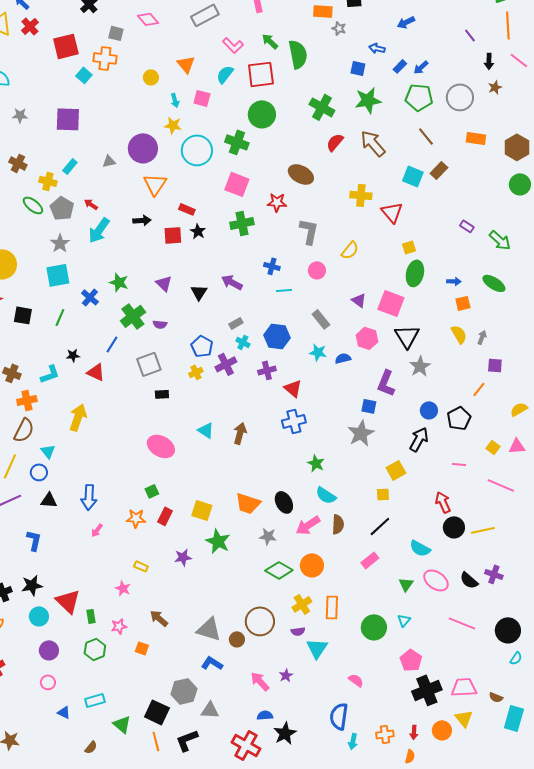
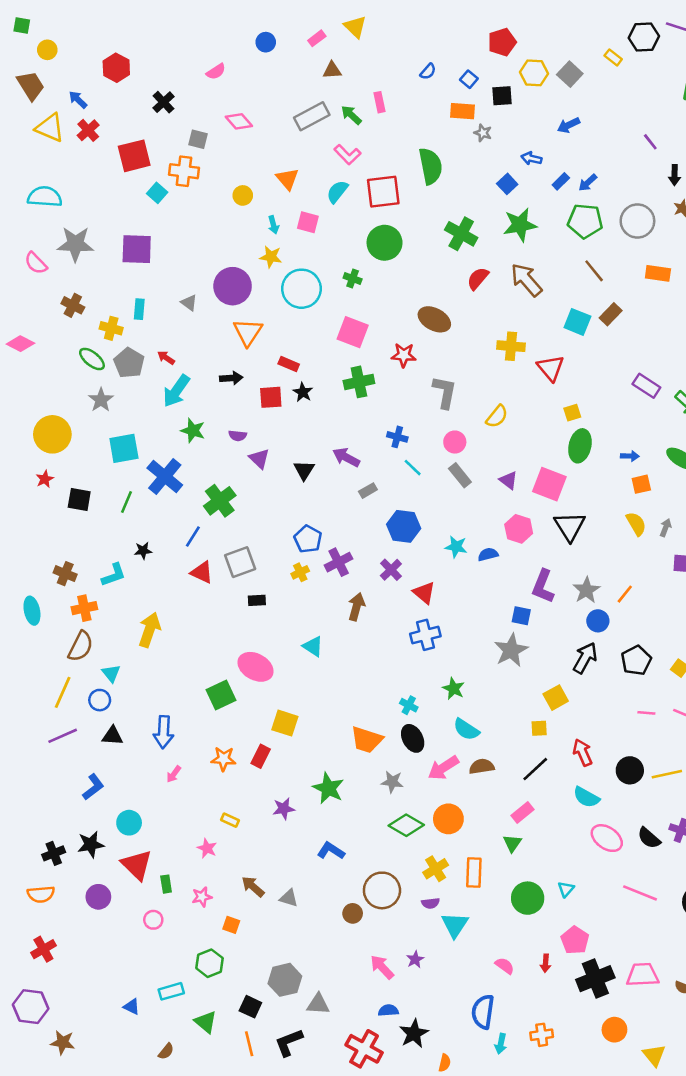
green arrow: (270, 41) -> (351, 115), moved
blue square: (358, 68) -> (507, 184), turned 35
gray star: (20, 115) -> (75, 244), size x1.8
green cross: (237, 142) -> (353, 278), size x0.6
gray triangle: (109, 161) -> (189, 303), turned 48
cyan rectangle: (70, 166) -> (139, 309), turned -35
purple rectangle: (467, 226) -> (646, 386), size x1.5
gray star: (60, 243) -> (101, 400), moved
green star: (119, 282) -> (193, 431), moved
cyan line: (284, 290) -> (413, 468), turned 49
blue cross: (90, 297) -> (165, 477), size x1.6
gray rectangle: (321, 319) -> (460, 475), moved
gray rectangle: (236, 323) -> (368, 491), moved
purple semicircle: (160, 324) -> (238, 436), moved
cyan cross: (243, 342) -> (409, 705), moved
gray star: (420, 366) -> (586, 590), moved
purple cross: (267, 370) -> (391, 570), turned -30
red triangle: (96, 372) -> (202, 572), moved
orange line: (479, 389) -> (625, 594), moved
black pentagon: (459, 418) -> (636, 660), moved
brown arrow: (240, 433) -> (356, 607), moved
pink line: (459, 464) -> (646, 713), moved
green square: (152, 491) -> (221, 695), moved, size x1.6
red arrow: (443, 502) -> (583, 752), moved
yellow square: (202, 510) -> (285, 723), moved
brown semicircle: (338, 524) -> (482, 766), turned -102
blue L-shape: (34, 540) -> (93, 787), turned 40
green triangle: (406, 584) -> (512, 843), moved
cyan circle: (39, 616) -> (129, 823), moved
gray triangle: (209, 629) -> (289, 898), moved, size x0.6
green hexagon: (95, 649) -> (210, 963), moved
purple circle: (49, 650) -> (98, 897), moved
blue L-shape: (212, 663) -> (331, 851), moved
pink circle: (48, 682) -> (153, 920), moved
black square: (157, 712) -> (250, 1007), size x0.7
yellow triangle: (464, 718) -> (654, 1055), moved
red arrow: (414, 732) -> (545, 963), moved
orange semicircle: (410, 756) -> (445, 1063), moved

